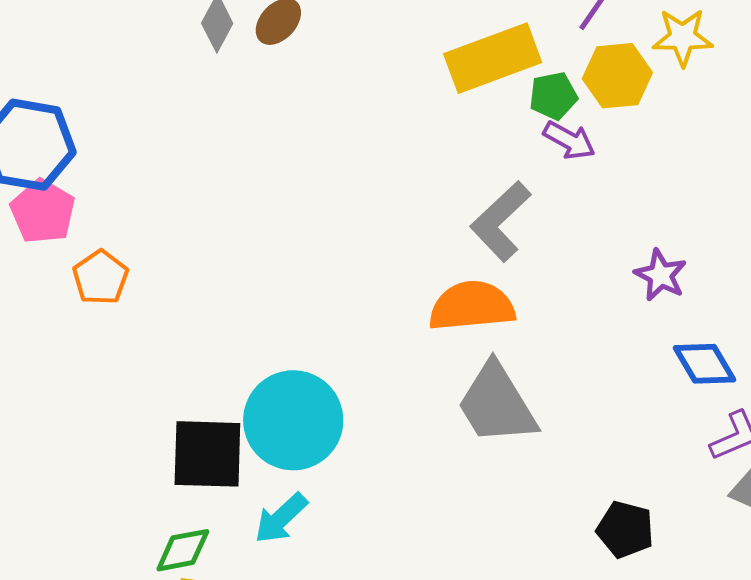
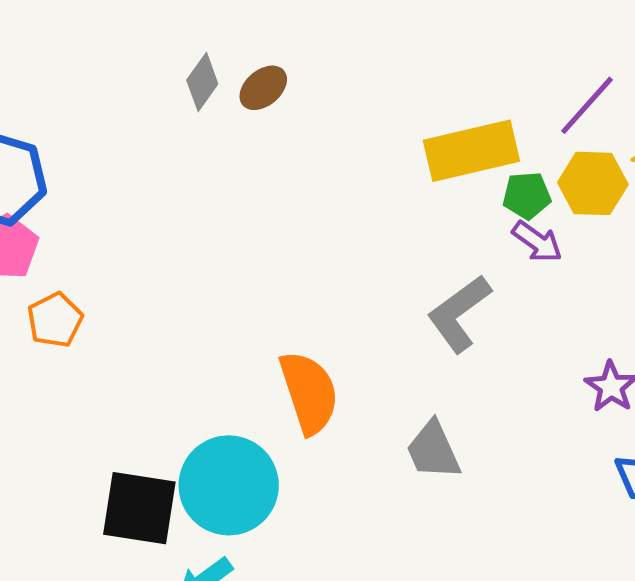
orange semicircle: (472, 306) -> (309, 392), moved, turned 70
gray trapezoid: (497, 404) -> (433, 450), moved, size x0.7

